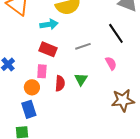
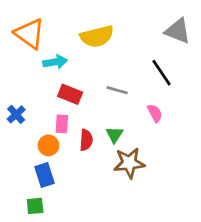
cyan arrow: (49, 24) -> (55, 62), moved
gray line: (83, 46) -> (117, 90), turned 35
brown star: (123, 100) -> (129, 163), moved

